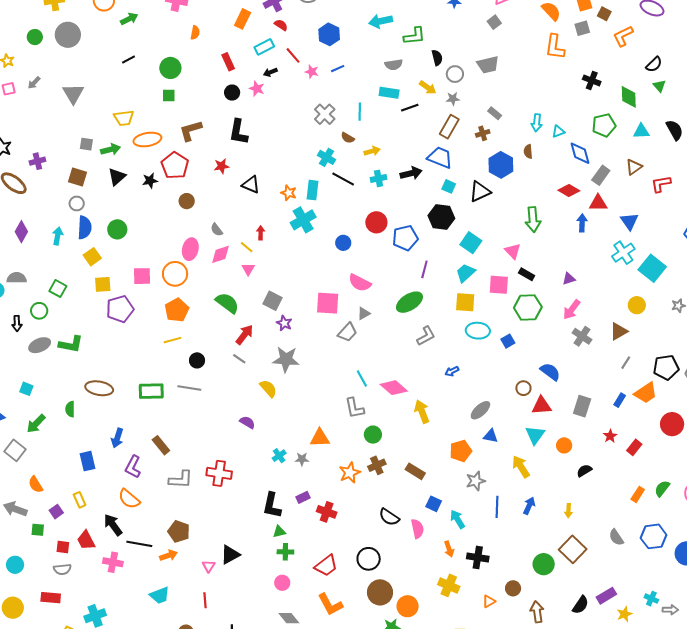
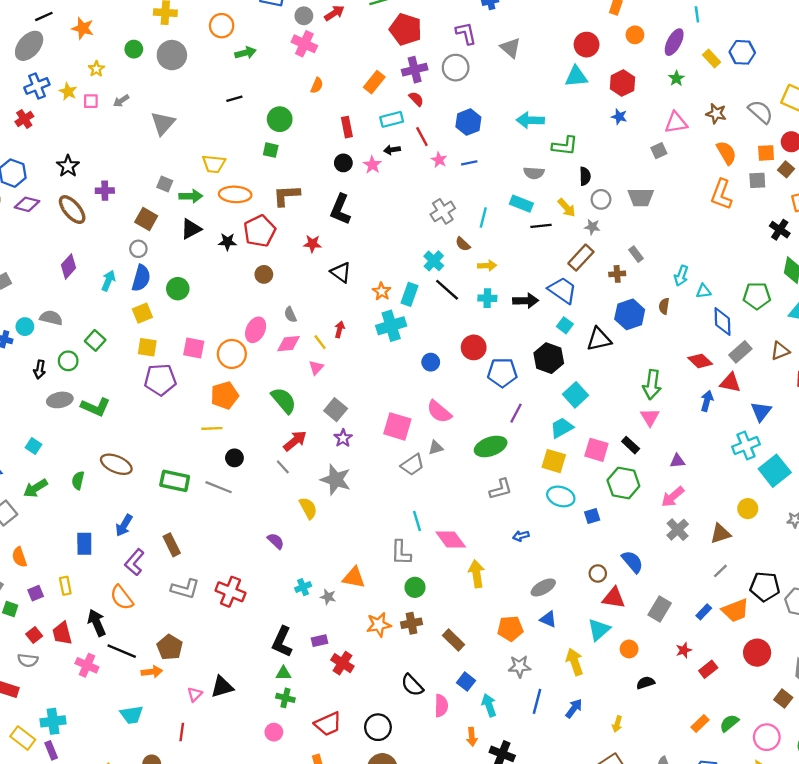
black cross: (592, 80) -> (780, 230), moved
pink triangle: (513, 251) -> (650, 417), moved
red square: (63, 547) -> (34, 635), turned 32

